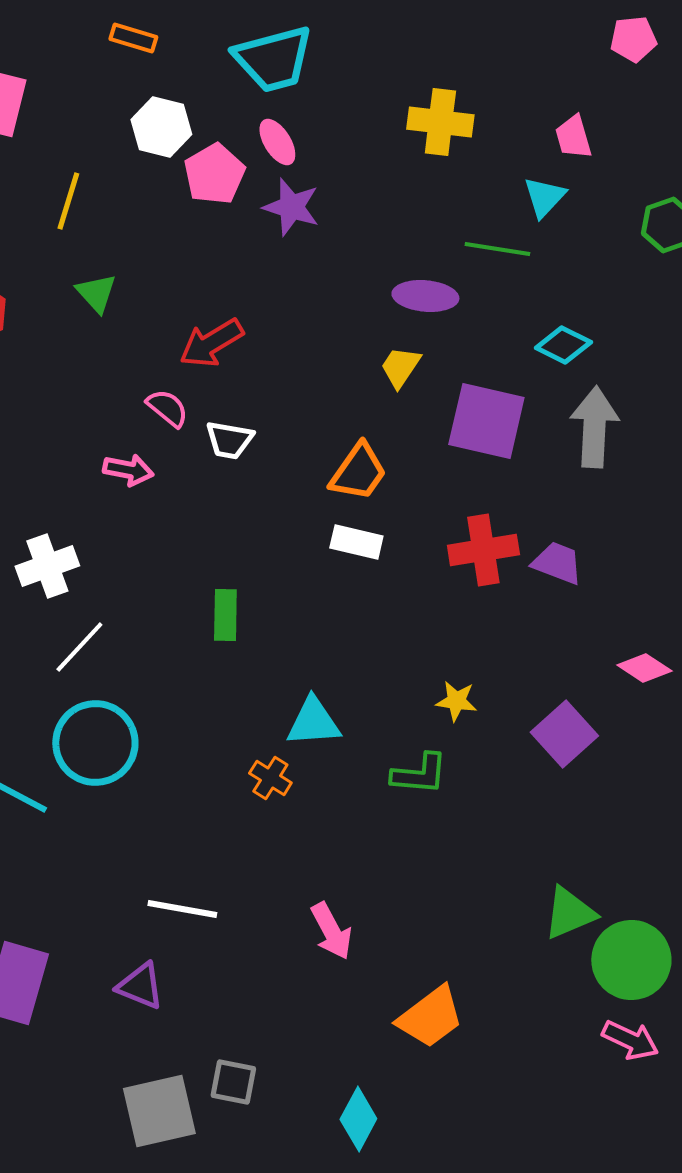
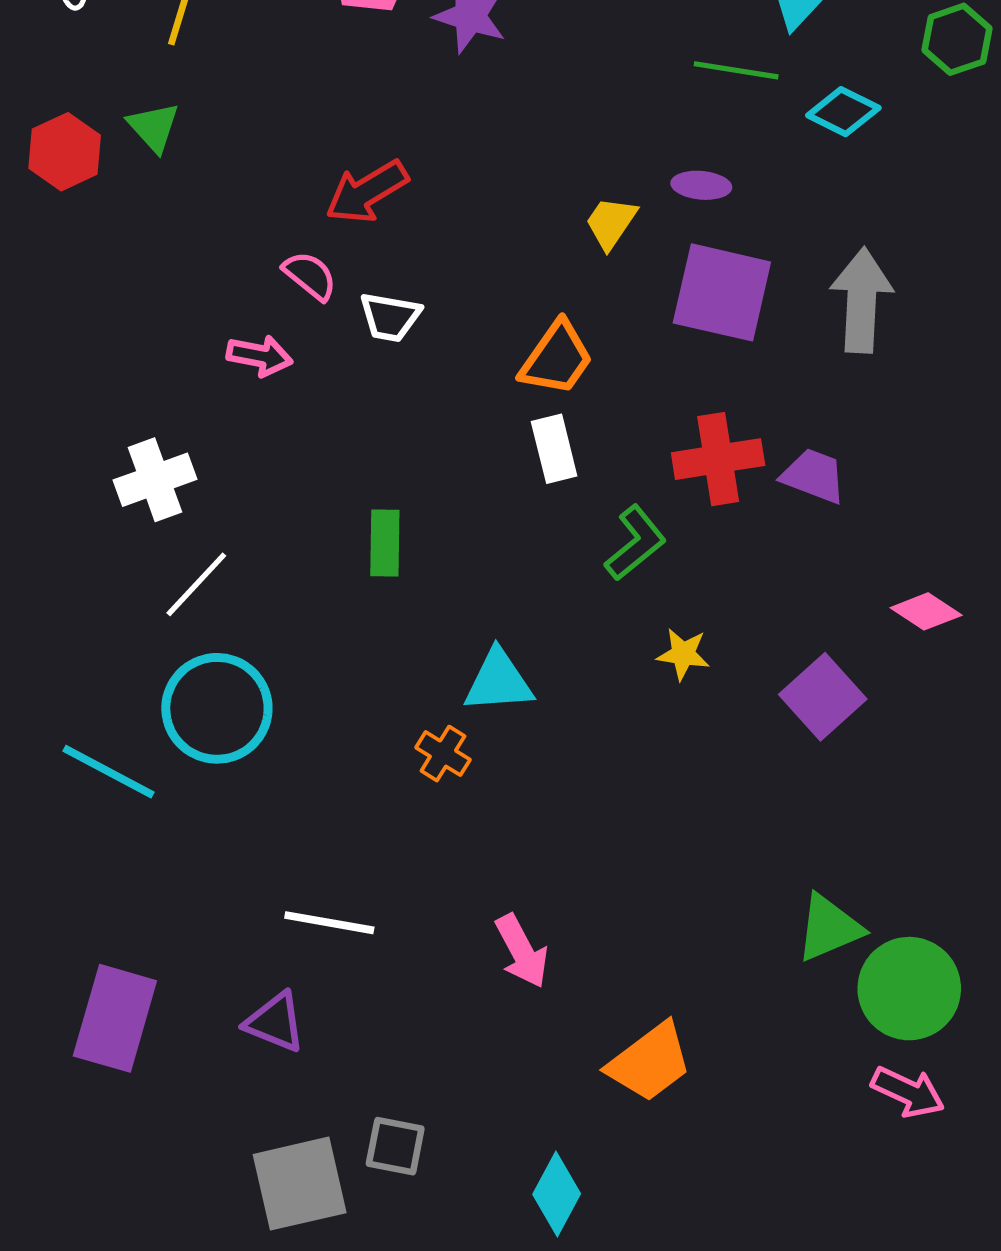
green triangle: (96, 293) -> (154, 127), moved
purple ellipse: (425, 296) -> (701, 185), moved, size x0.7
cyan diamond: (563, 345) -> (843, 112), moved
white rectangle: (356, 542) -> (554, 449), turned 63
green L-shape: (419, 774) -> (635, 543), moved, turned -44

